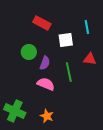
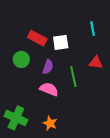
red rectangle: (42, 23) -> (37, 38), moved
white square: (66, 40) -> (61, 42), moved
green circle: (29, 52) -> (21, 59), moved

